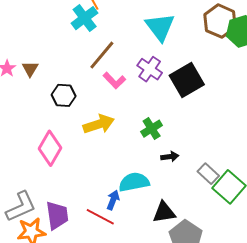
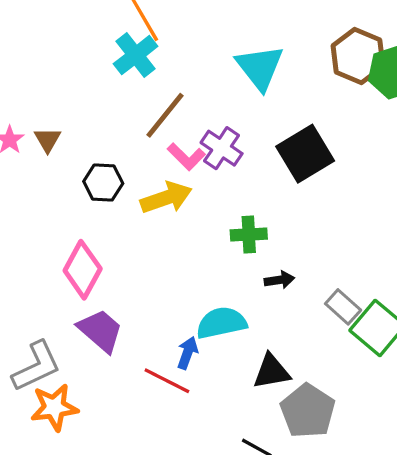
purple cross: (150, 69) -> (222, 148), moved
yellow arrow: (99, 124) -> (166, 198), moved
green cross: (152, 129) -> (249, 235), turned 30
purple trapezoid: (57, 215) -> (100, 331), moved, turned -40

